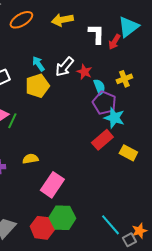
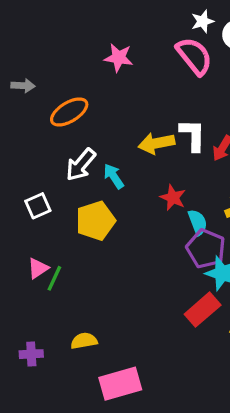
yellow arrow: (62, 20) -> (156, 143), moved
cyan arrow: (38, 64) -> (114, 176), moved
white arrow: (64, 67) -> (81, 165), moved
pink rectangle: (52, 185) -> (120, 384), turned 40

